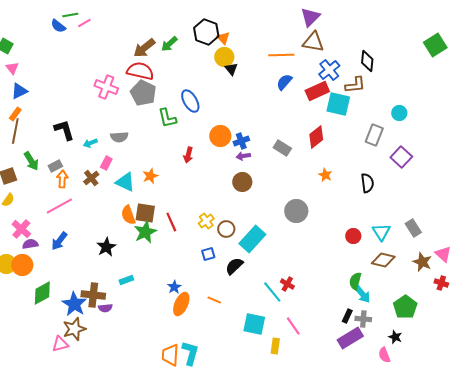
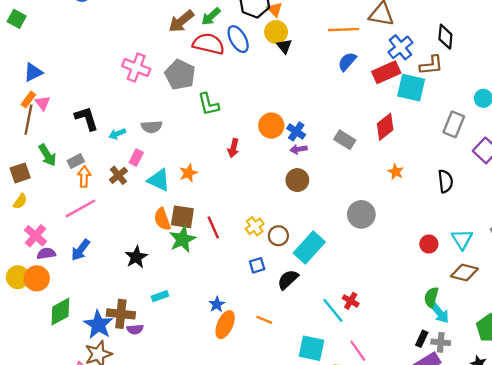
pink triangle: (12, 68) -> (43, 103), moved
red semicircle: (140, 71) -> (209, 44), moved
blue ellipse: (190, 101) -> (238, 39), moved
blue cross: (241, 141) -> (296, 131), turned -35

